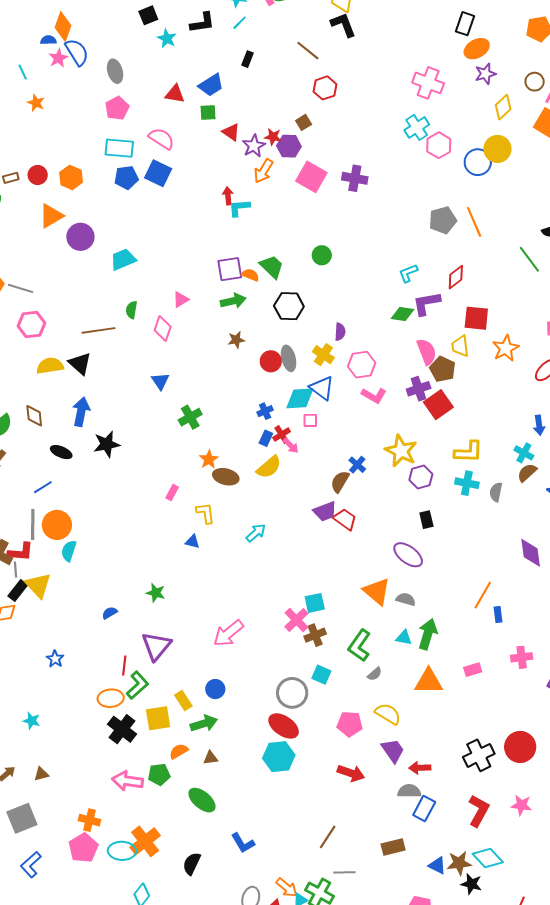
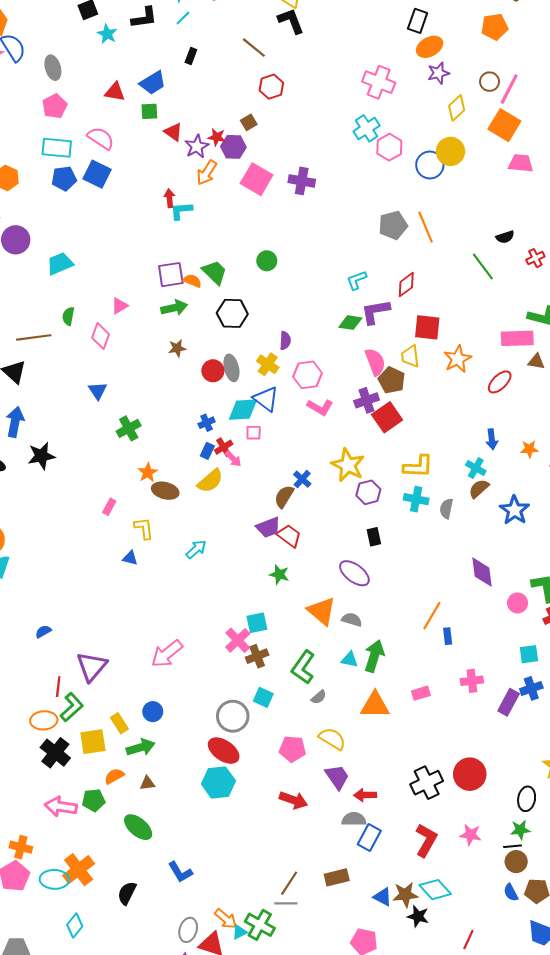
green star: (156, 593) -> (279, 574), moved
brown line: (328, 837) -> (289, 883), moved

